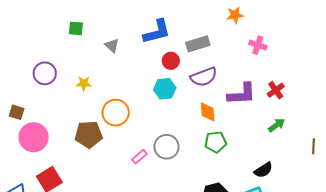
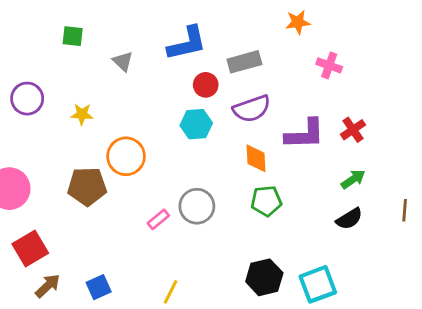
black semicircle: (263, 170) -> (349, 219), moved

